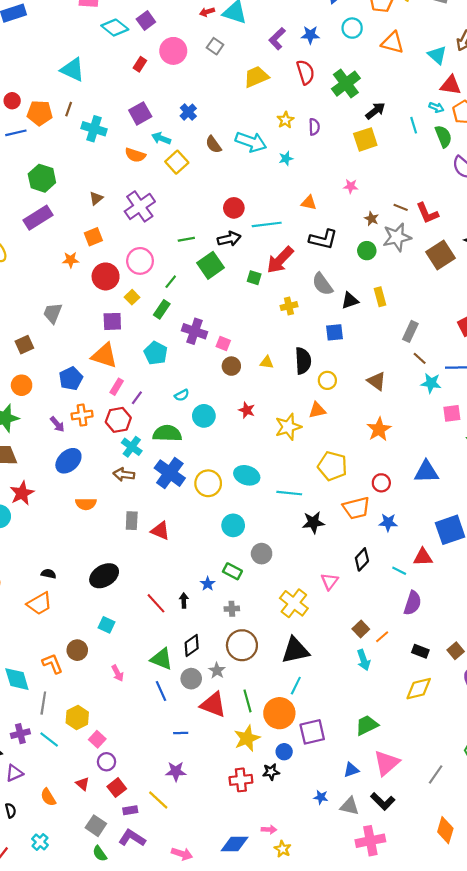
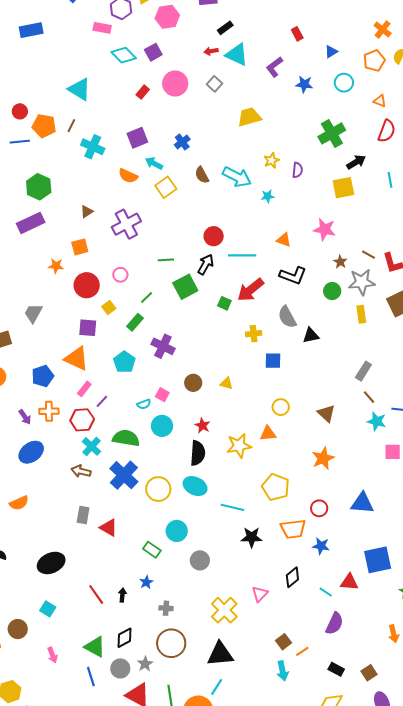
purple L-shape: (277, 39) -> (274, 67), moved
orange triangle: (393, 43) -> (380, 101), size x0.6
red semicircle: (305, 72) -> (387, 131), moved, turned 30
pink star: (351, 186) -> (325, 229), size x1.6
black arrow: (229, 239) -> (206, 264), turned -55
pink circle: (140, 261) -> (120, 275), size x0.6
yellow rectangle: (380, 297) -> (361, 314), moved
blue square: (335, 332) -> (273, 361), moved
pink square: (223, 343) -> (162, 395), moved
black semicircle: (303, 361) -> (198, 453), moved
orange semicircle: (86, 504) -> (19, 503), moved, turned -30
green rectangle: (232, 571) -> (152, 550), moved

